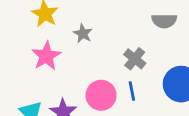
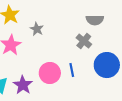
gray cross: (135, 59) -> (84, 41), moved

